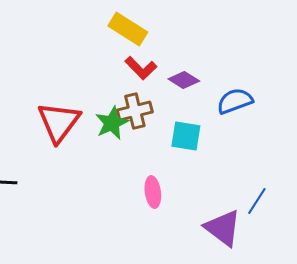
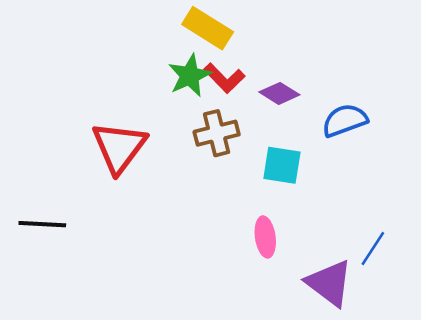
green star: (112, 123) -> (190, 76), moved
pink ellipse: (153, 192) -> (265, 237), moved

